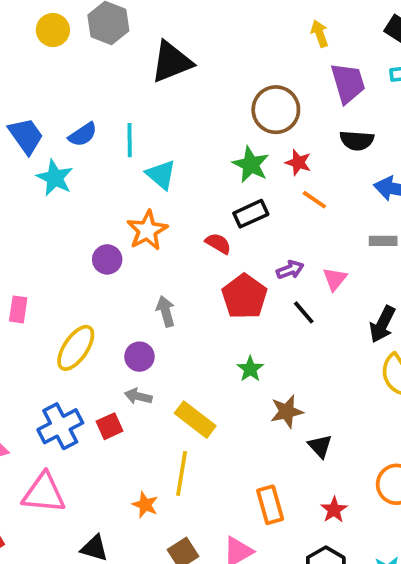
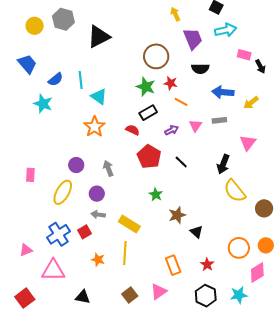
blue trapezoid: (26, 136) -> (27, 64), moved
purple circle: (107, 259) -> (76, 165), moved
purple arrow: (290, 270) -> (172, 130), moved
pink triangle: (335, 279) -> (195, 126), moved
orange star: (145, 505) -> (98, 260), moved

